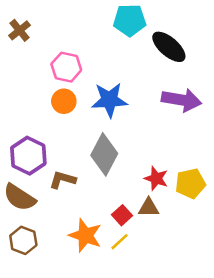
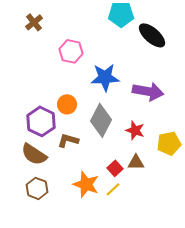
purple arrow: (182, 100) -> (148, 91), moved
orange circle: (64, 101) -> (67, 104), moved
red star: (156, 178) -> (135, 130), moved

